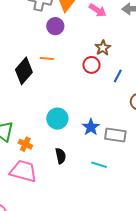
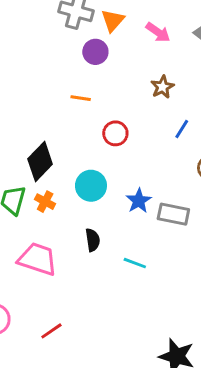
red circle: (91, 65) -> (115, 133), moved
black diamond: (24, 71) -> (40, 161), moved
orange cross: (25, 144) -> (45, 202), moved
cyan line: (99, 165) -> (135, 263), moved

